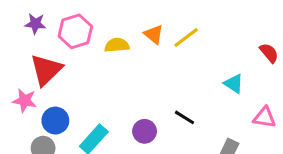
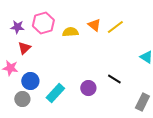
purple star: (35, 24) -> (17, 27), moved
red triangle: (46, 70) -> (24, 48), size x0.6

